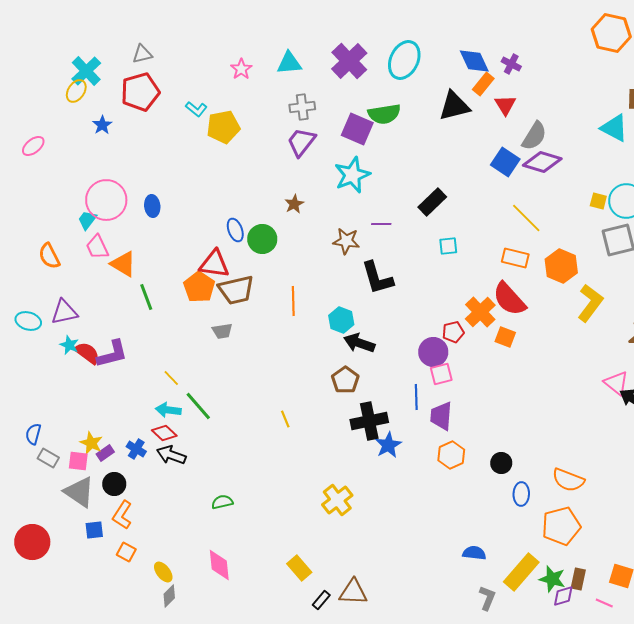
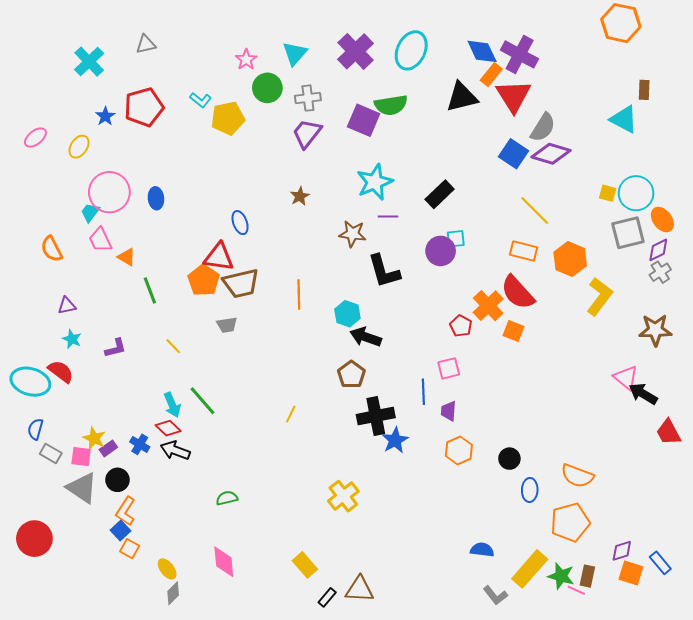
cyan triangle: (289, 63) -> (295, 53), turned -44
purple cross: (511, 64) -> (520, 54), size x1.8
yellow ellipse: (76, 91) -> (79, 147), moved
red pentagon: (140, 92) -> (144, 107), moved
red triangle: (505, 105) -> (513, 96), size x1.6
cyan star: (352, 175) -> (375, 182), moved
green circle: (262, 239) -> (267, 88), moved
orange triangle: (123, 264) -> (127, 257), size x0.7
purple triangle: (64, 312) -> (67, 306), size x0.7
cyan ellipse: (28, 321) -> (30, 382), moved, size x1.5
red pentagon: (453, 332) -> (461, 326), turned -30
purple circle: (433, 352) -> (441, 251), moved
red semicircle: (87, 353) -> (61, 371), moved
purple L-shape: (112, 354) -> (115, 348), size x0.7
yellow line: (171, 378) -> (173, 346), moved
cyan arrow: (168, 410) -> (172, 405), turned -120
purple trapezoid: (441, 416) -> (449, 411), size x0.7
yellow line: (285, 419) -> (291, 414), turned 48
blue square: (94, 530) -> (121, 530), moved, turned -36
purple diamond: (563, 596) -> (622, 551), moved
gray L-shape: (487, 598) -> (495, 595), turned 120
pink line: (604, 603) -> (576, 590), moved

